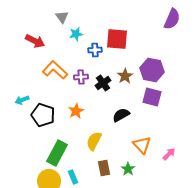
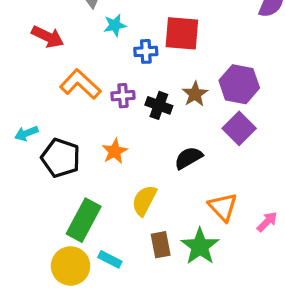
black cross: (103, 83) -> (159, 105), turned -35
purple square: (152, 97) -> (239, 128), turned 30
green star: (128, 169) -> (200, 246), size x1.6
cyan rectangle: (73, 177) -> (110, 259), turned -40

